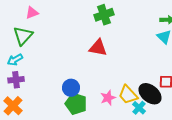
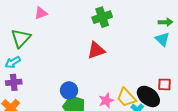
pink triangle: (32, 13) -> (41, 13), moved
red triangle: (98, 48) -> (96, 50), turned -30

